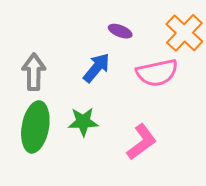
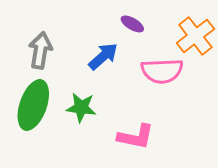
pink L-shape: (142, 142) -> (136, 137), turned 39

